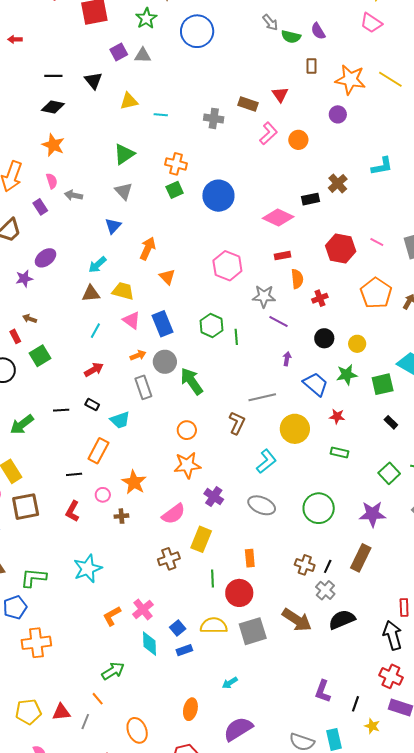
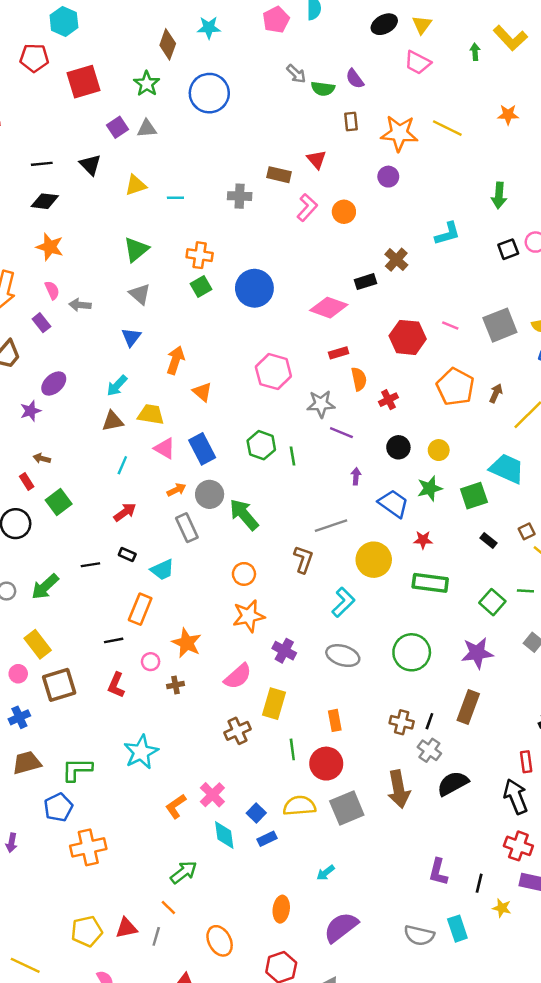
green rectangle: (339, 453) -> (430, 583), size x1.6
brown arrow: (297, 620) -> (399, 789), turned 52

